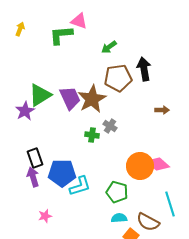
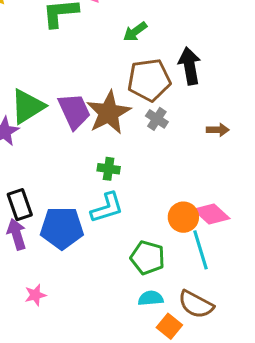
gray cross: (110, 126) -> (157, 119), moved
orange circle: (140, 166) -> (183, 217), size x0.7
cyan L-shape: (80, 186) -> (107, 208), moved
cyan line: (170, 204) -> (201, 250), moved

